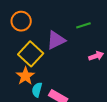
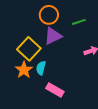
orange circle: (21, 21) -> (49, 15), moved
cyan semicircle: (37, 90) -> (41, 68), moved

